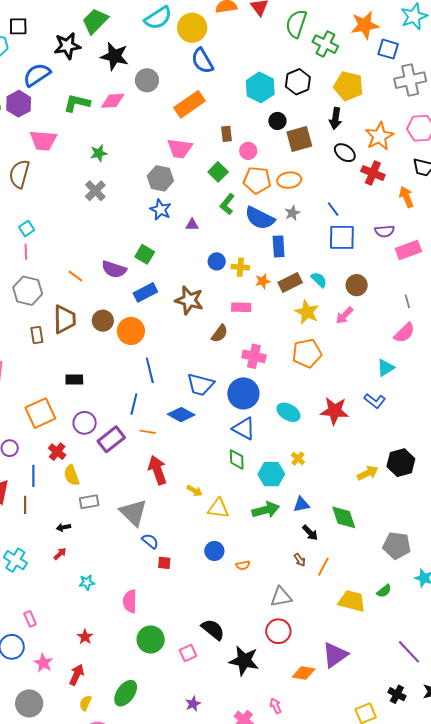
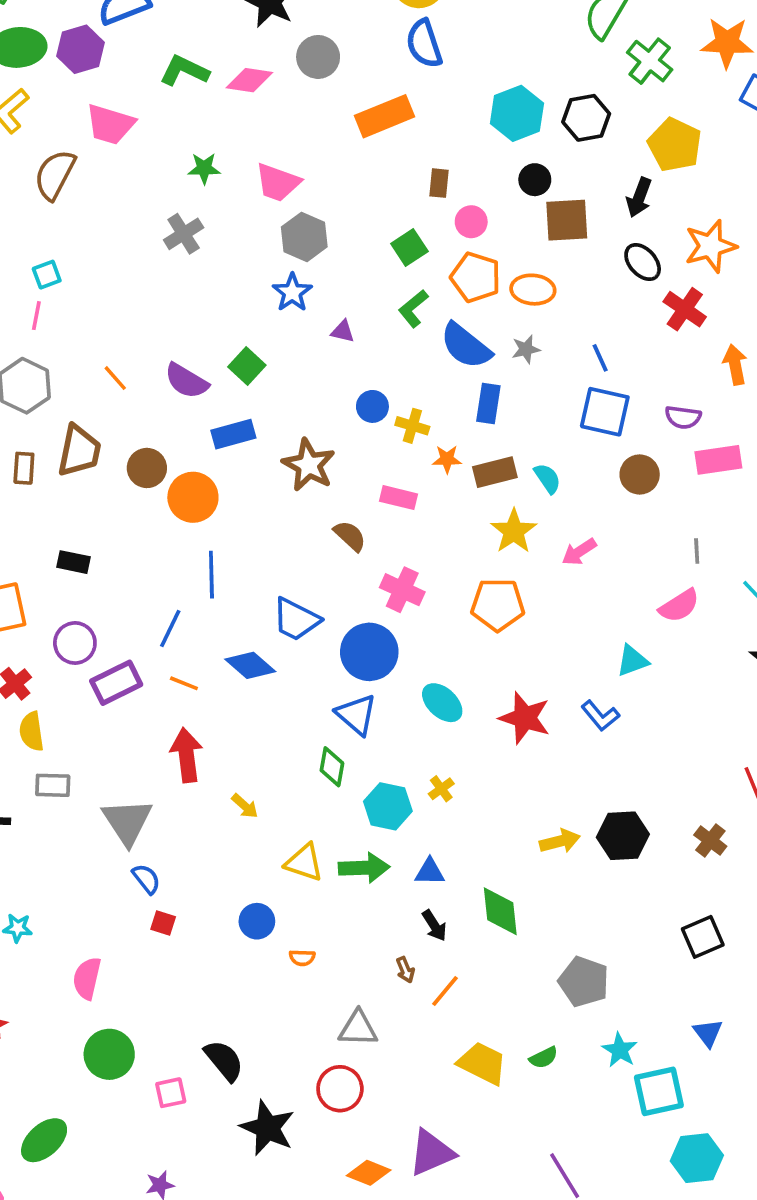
pink trapezoid: (180, 148) -> (278, 182), moved
brown circle: (357, 285) -> (640, 474), moved
brown semicircle: (220, 333) -> (350, 536), turned -96
yellow triangle: (218, 508) -> (304, 863), moved

